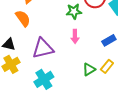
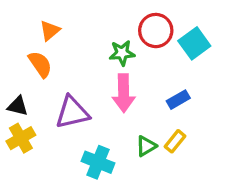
pink arrow: (75, 36) -> (124, 93), size x1.6
cyan cross: (44, 79) -> (98, 162), moved, turned -36

